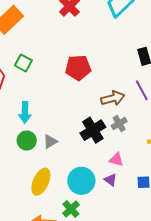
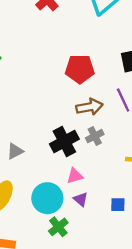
red pentagon: (78, 68) -> (80, 69), moved
pink triangle: (116, 160) -> (75, 176), moved, turned -35
green cross: (71, 209) -> (58, 227), moved

